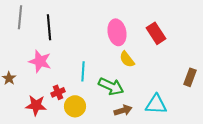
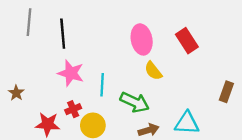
pink star: (40, 61) -> (71, 73), moved

